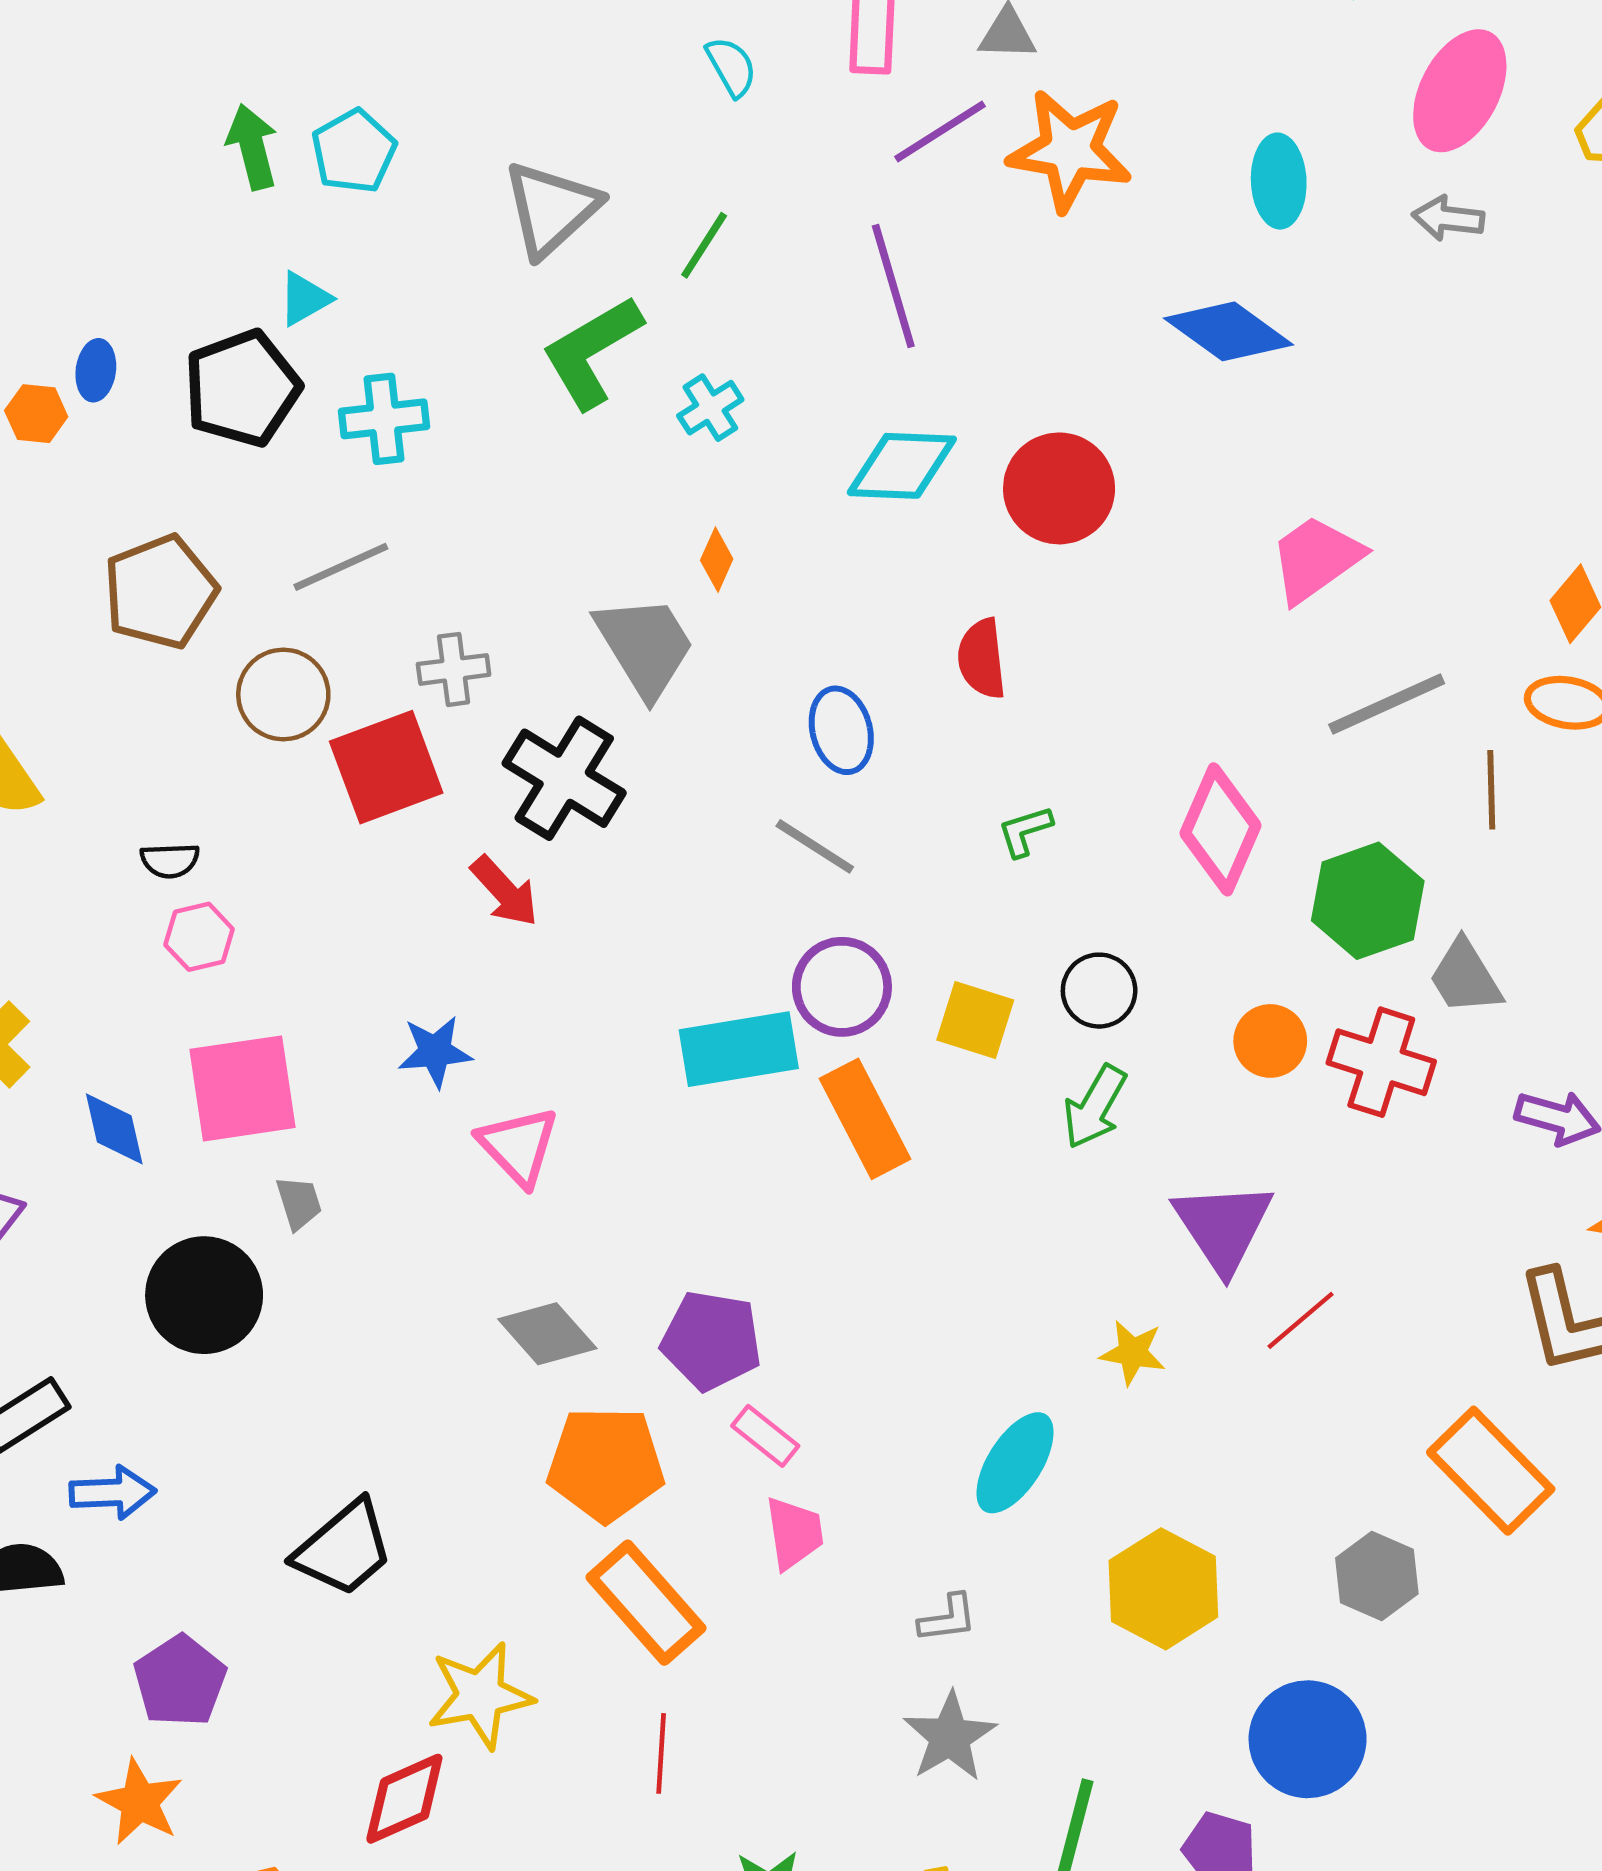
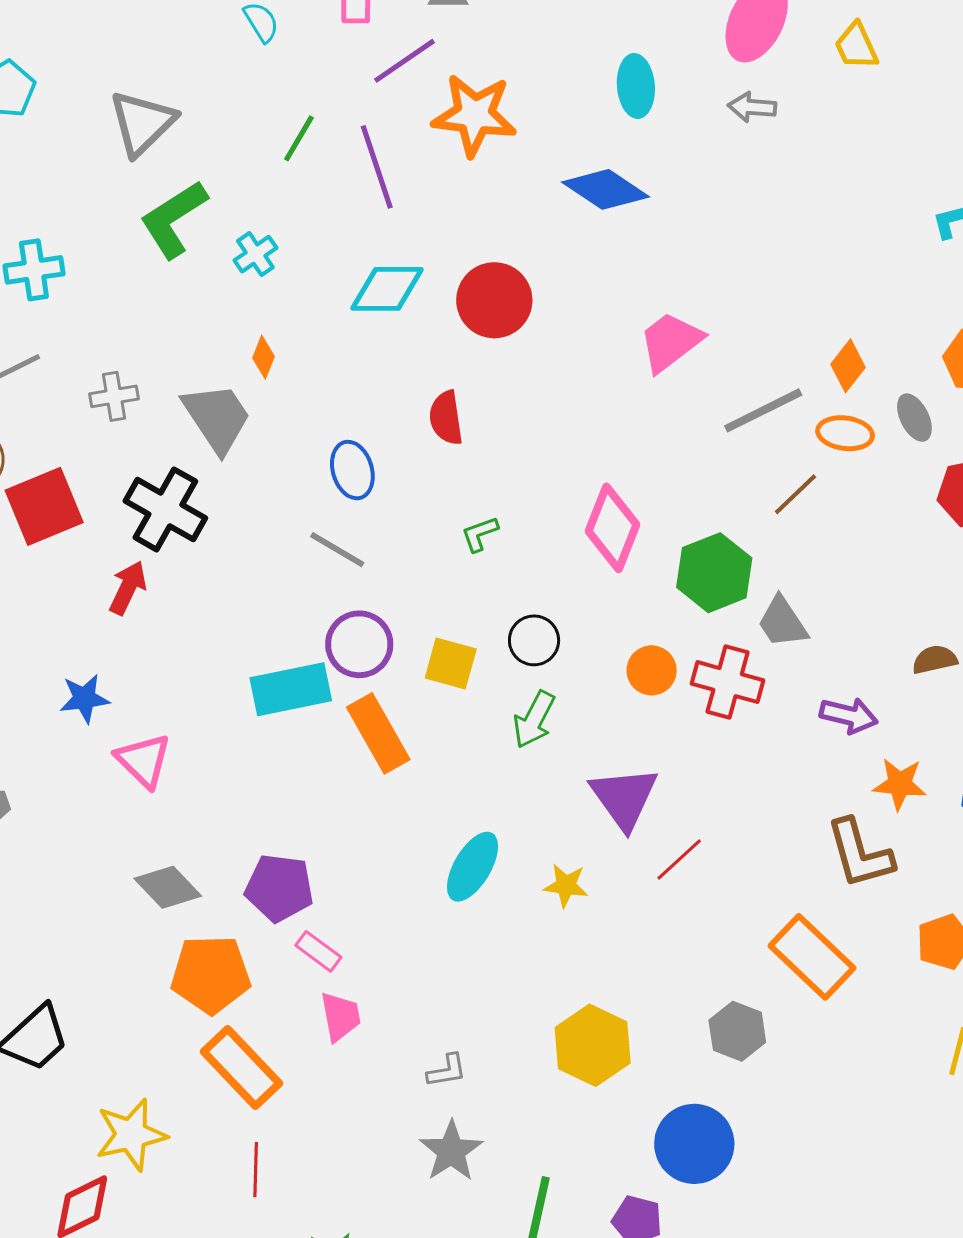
orange star: (1070, 150) -> (474, 115), moved
green line: (704, 245) -> (299, 138), moved
gray cross: (454, 669) -> (114, 396), moved
gray line: (1387, 704) -> (763, 410), moved
brown line: (1491, 790) -> (795, 494), turned 50
red arrow: (505, 891) -> (128, 588), turned -110
cyan ellipse: (1015, 1463) -> (473, 867), moved

